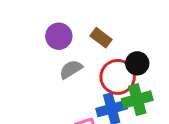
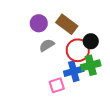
brown rectangle: (101, 38) -> (67, 24), size x1.5

